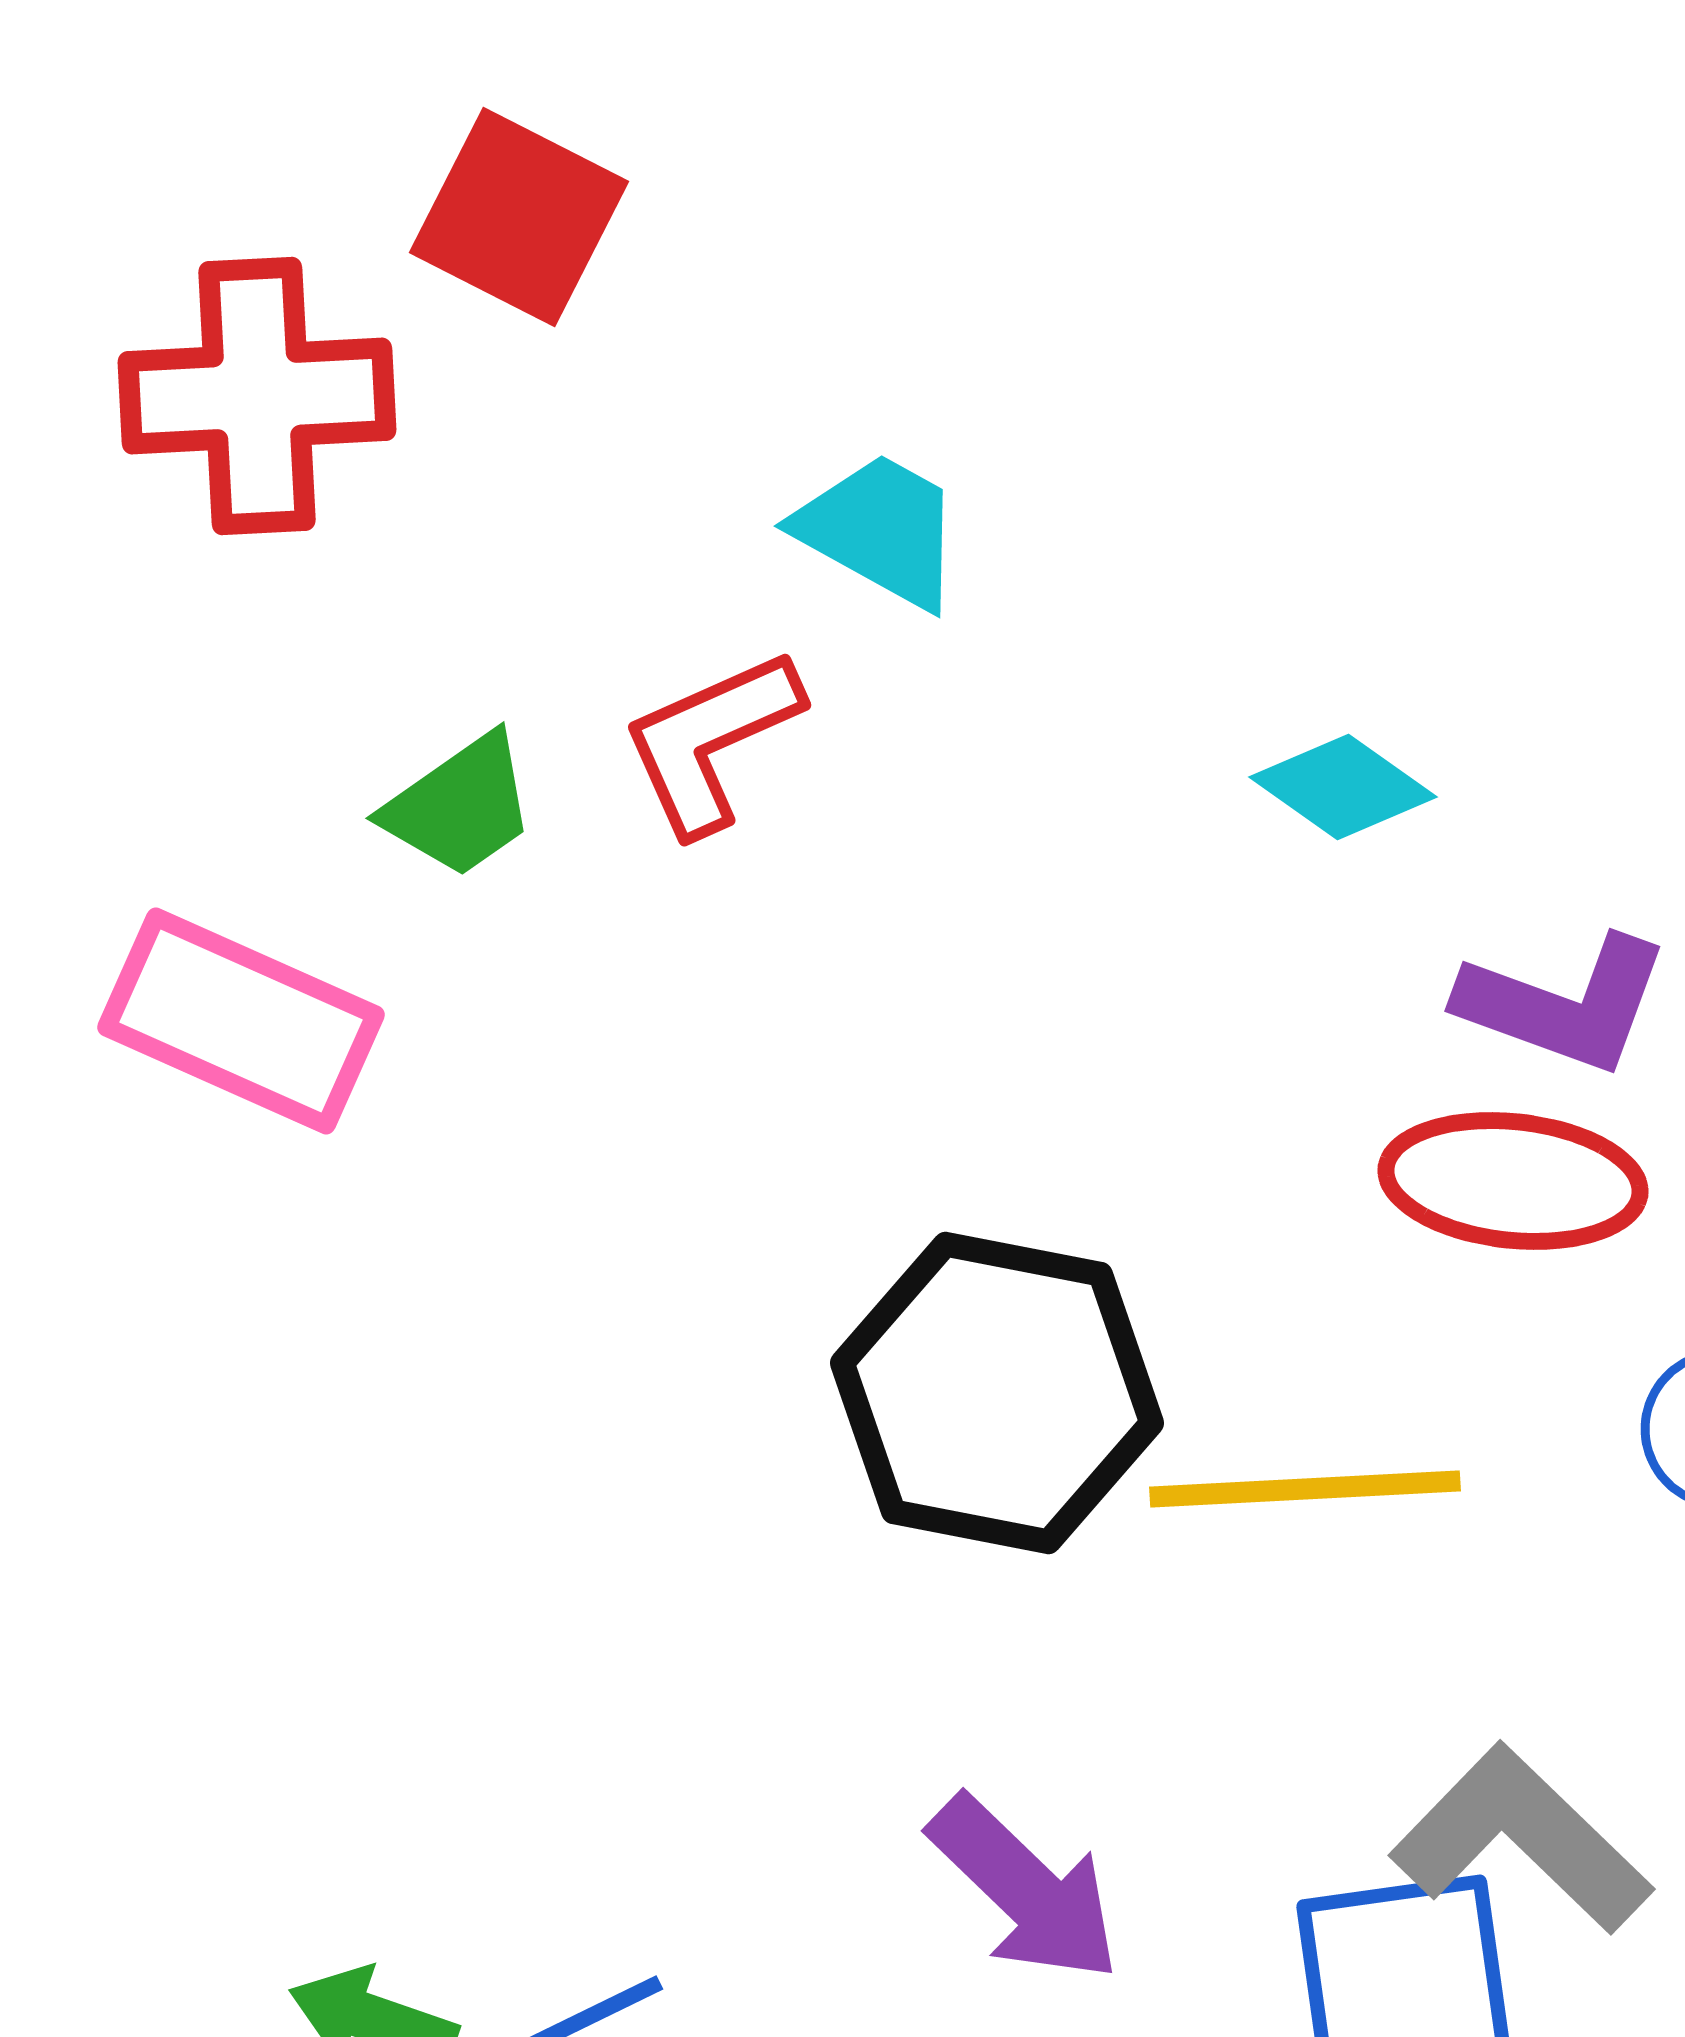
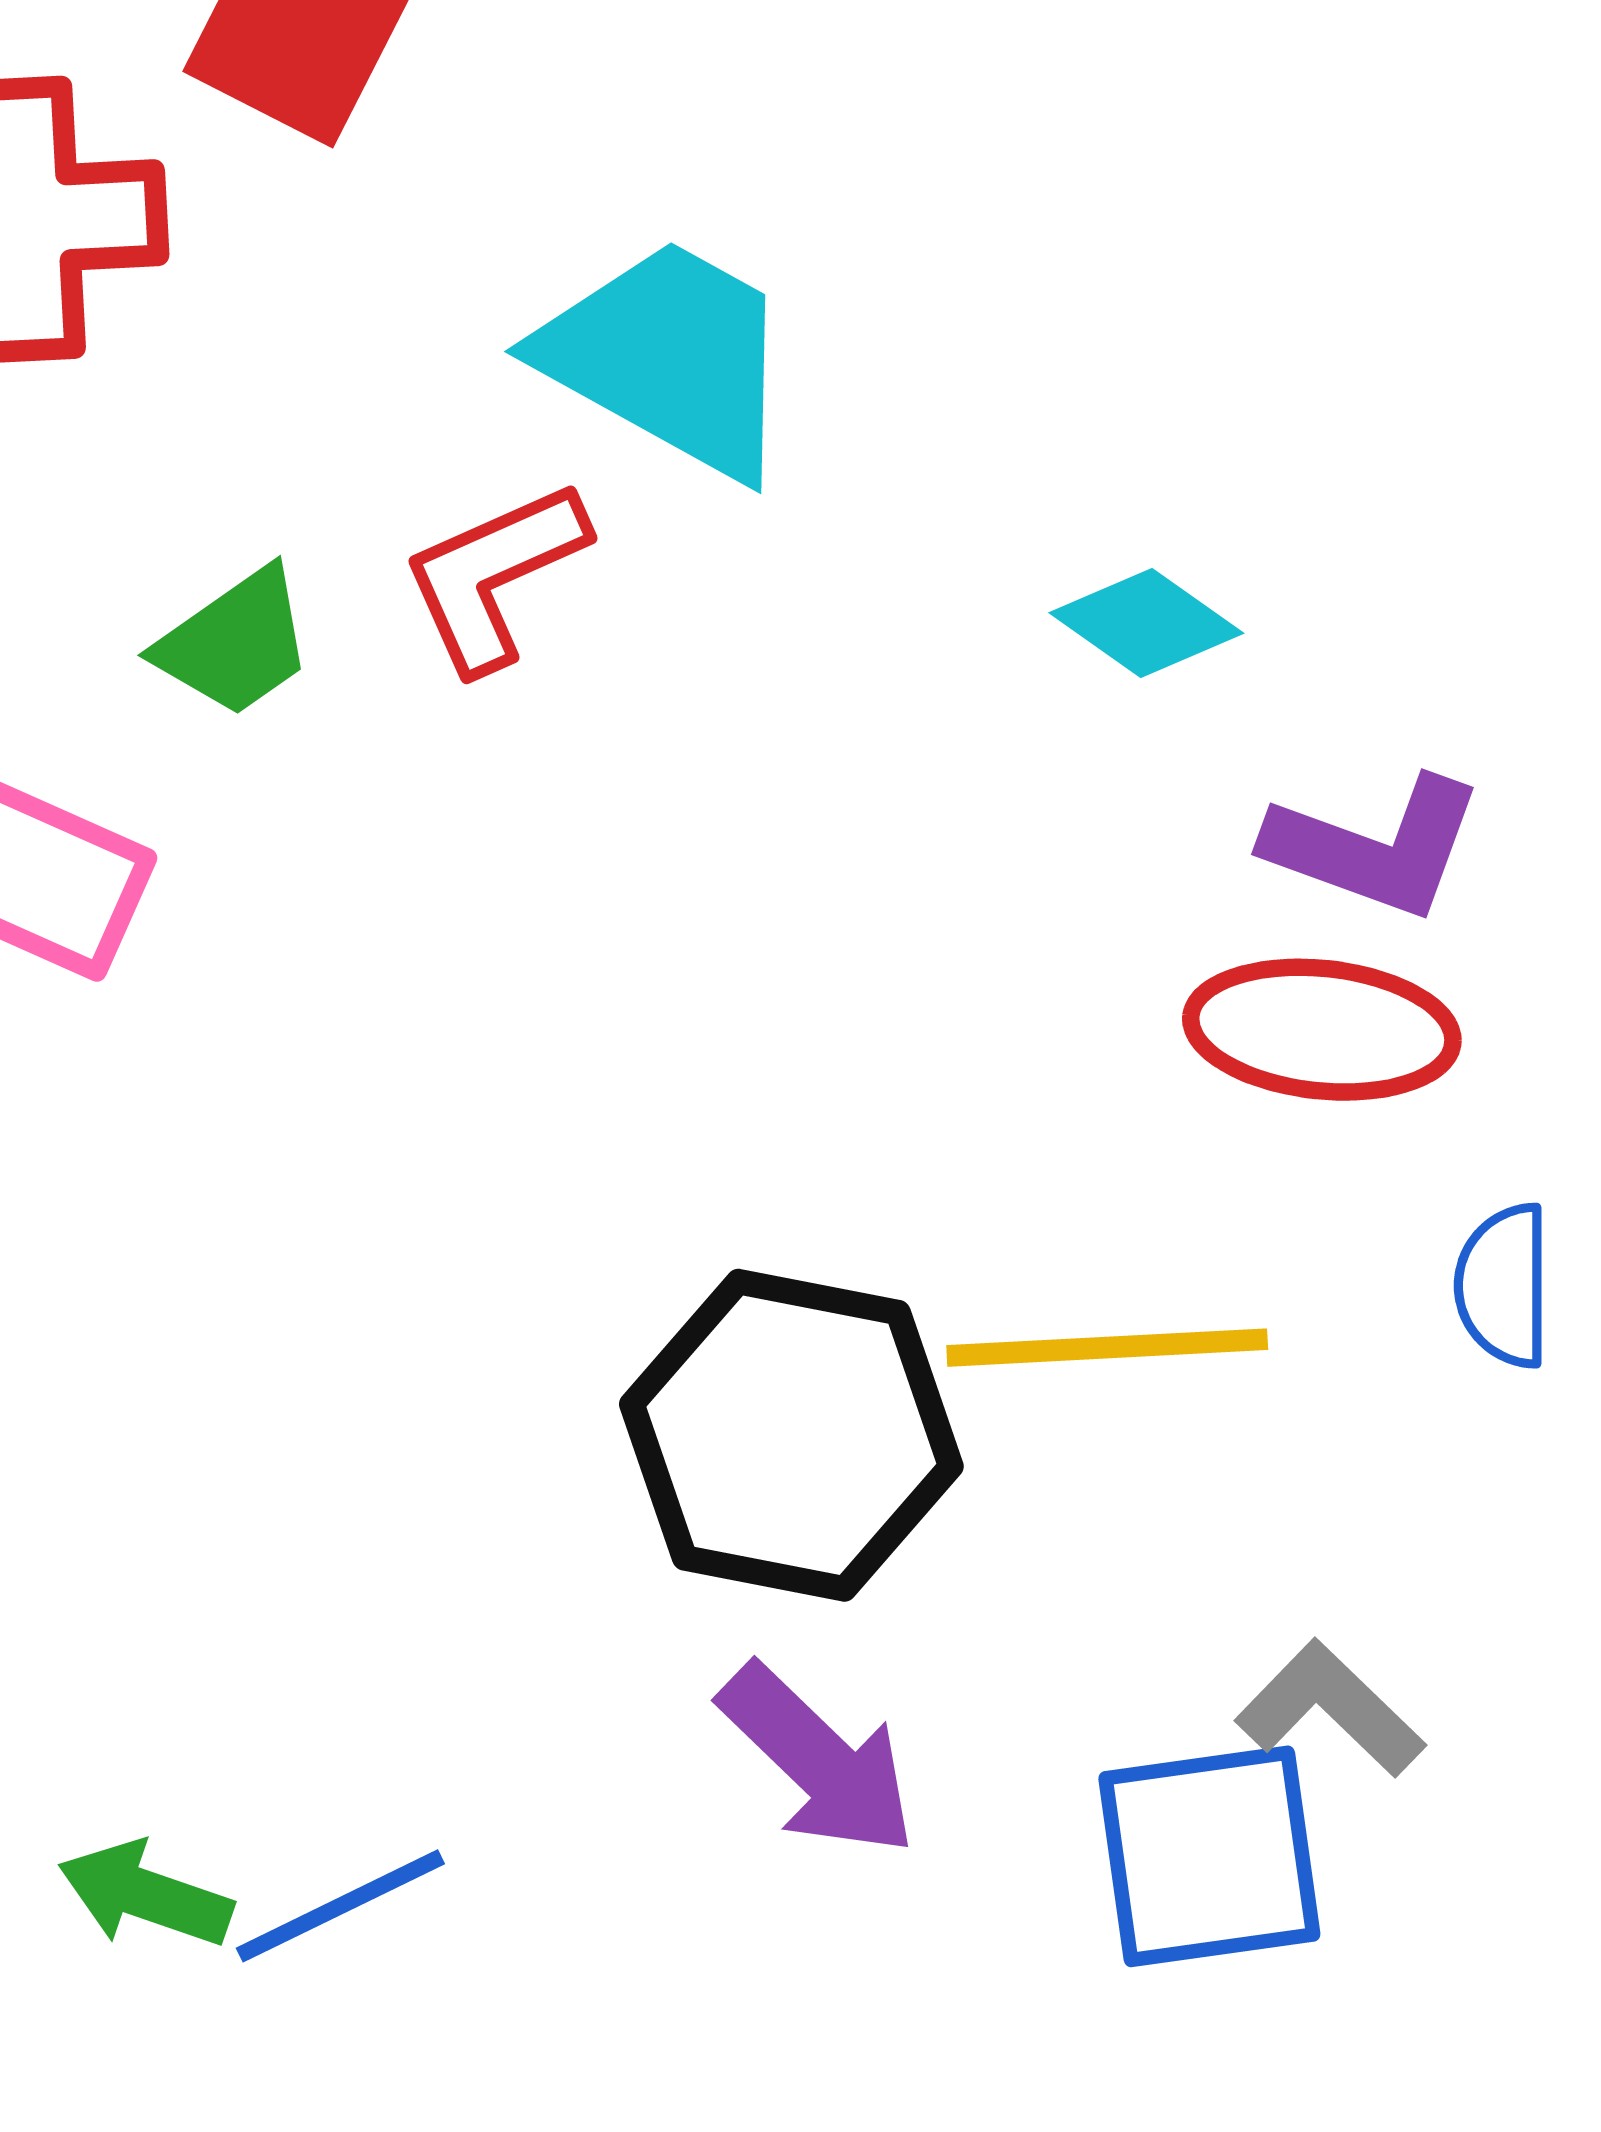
cyan trapezoid: (880, 530) -> (669, 358), size x1.5
black hexagon: (997, 1393) -> (791, 1435), moved
gray L-shape: (1521, 1839) -> (1330, 1709), size x0.7

